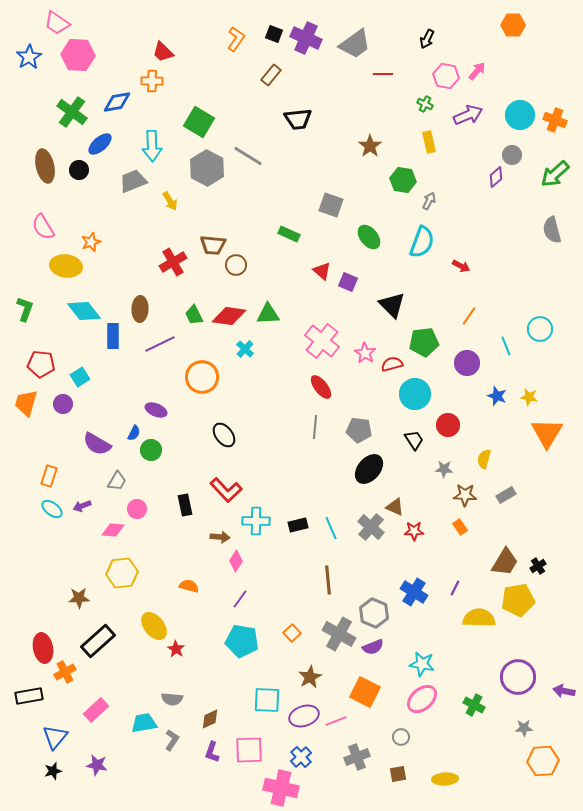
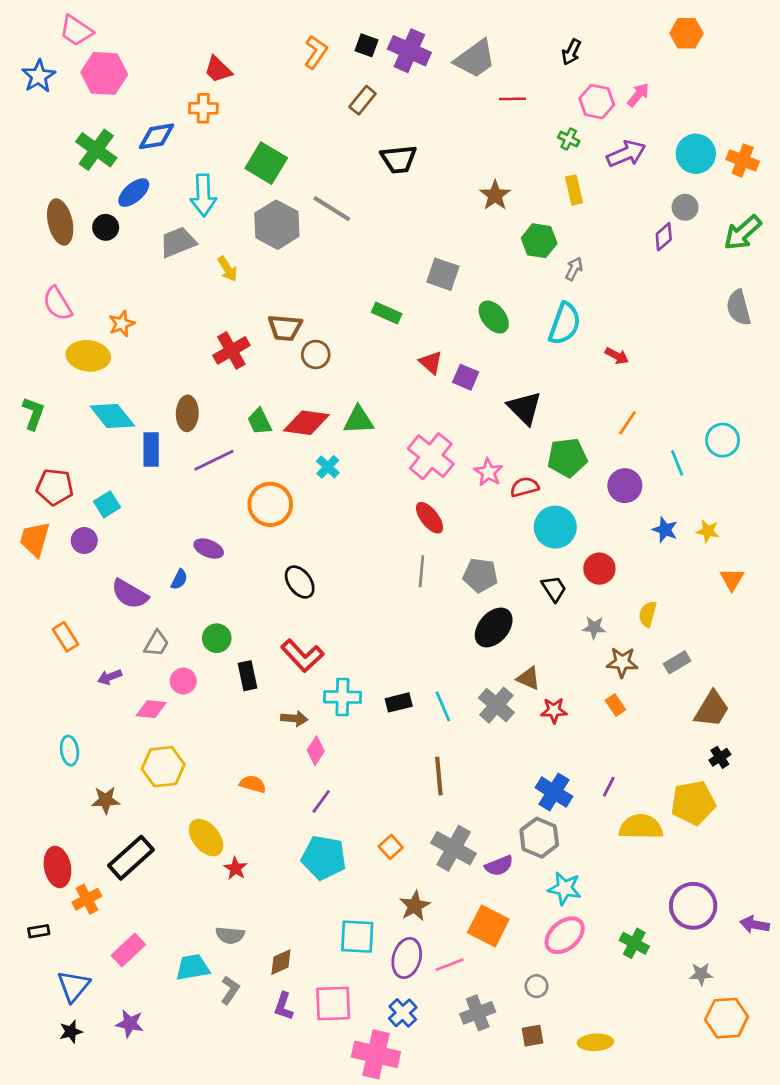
orange triangle: (547, 433) -> (732, 579), size x0.6
green circle: (151, 450) -> (217, 638), moved
orange rectangle: (49, 476) -> (65, 637), turned -50
cyan ellipse: (52, 509) -> (70, 751), moved, turned 45
brown trapezoid: (505, 562) -> (712, 709), moved
gray hexagon: (374, 613) -> (539, 838), moved
black rectangle: (29, 696) -> (39, 931), size x0.6
purple ellipse: (304, 716) -> (407, 958), turned -56

